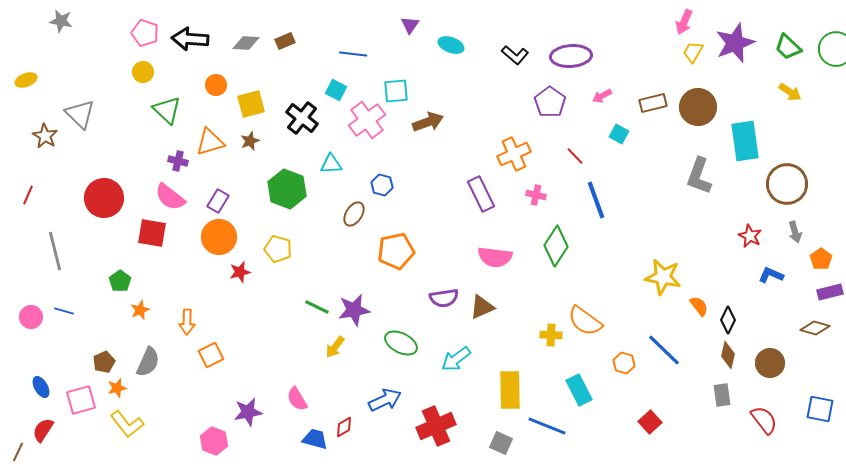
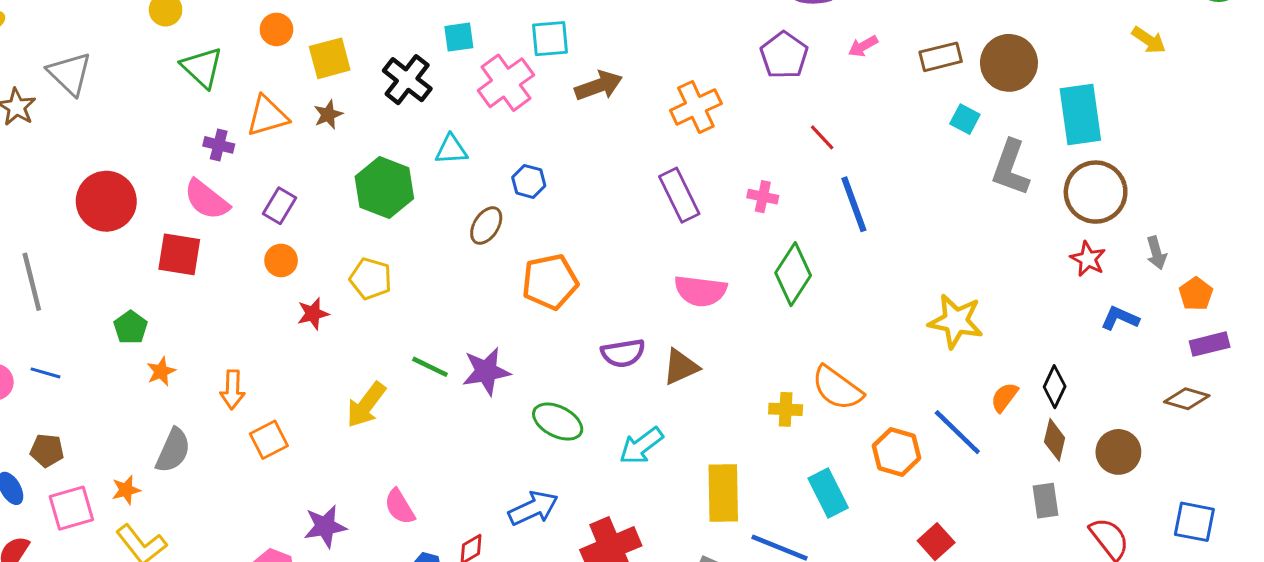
cyan square: (336, 90) -> (459, 37), turned -35
cyan square: (619, 134) -> (965, 119), moved
orange cross: (514, 154) -> (696, 107), moved
brown circle: (787, 184) -> (1096, 192), moved
orange circle: (219, 237) -> (281, 260), size x0.6
orange semicircle: (699, 306) -> (1004, 397), moved, turned -105
yellow arrow: (335, 347) -> (366, 405), moved, size x1.4
brown pentagon: (104, 362) -> (47, 450), moved, turned 30
orange hexagon: (624, 363) -> (897, 452), size x1.4

